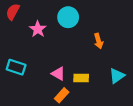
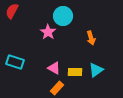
pink star: (38, 29) -> (48, 32), moved
cyan triangle: (117, 76) -> (96, 70), moved

